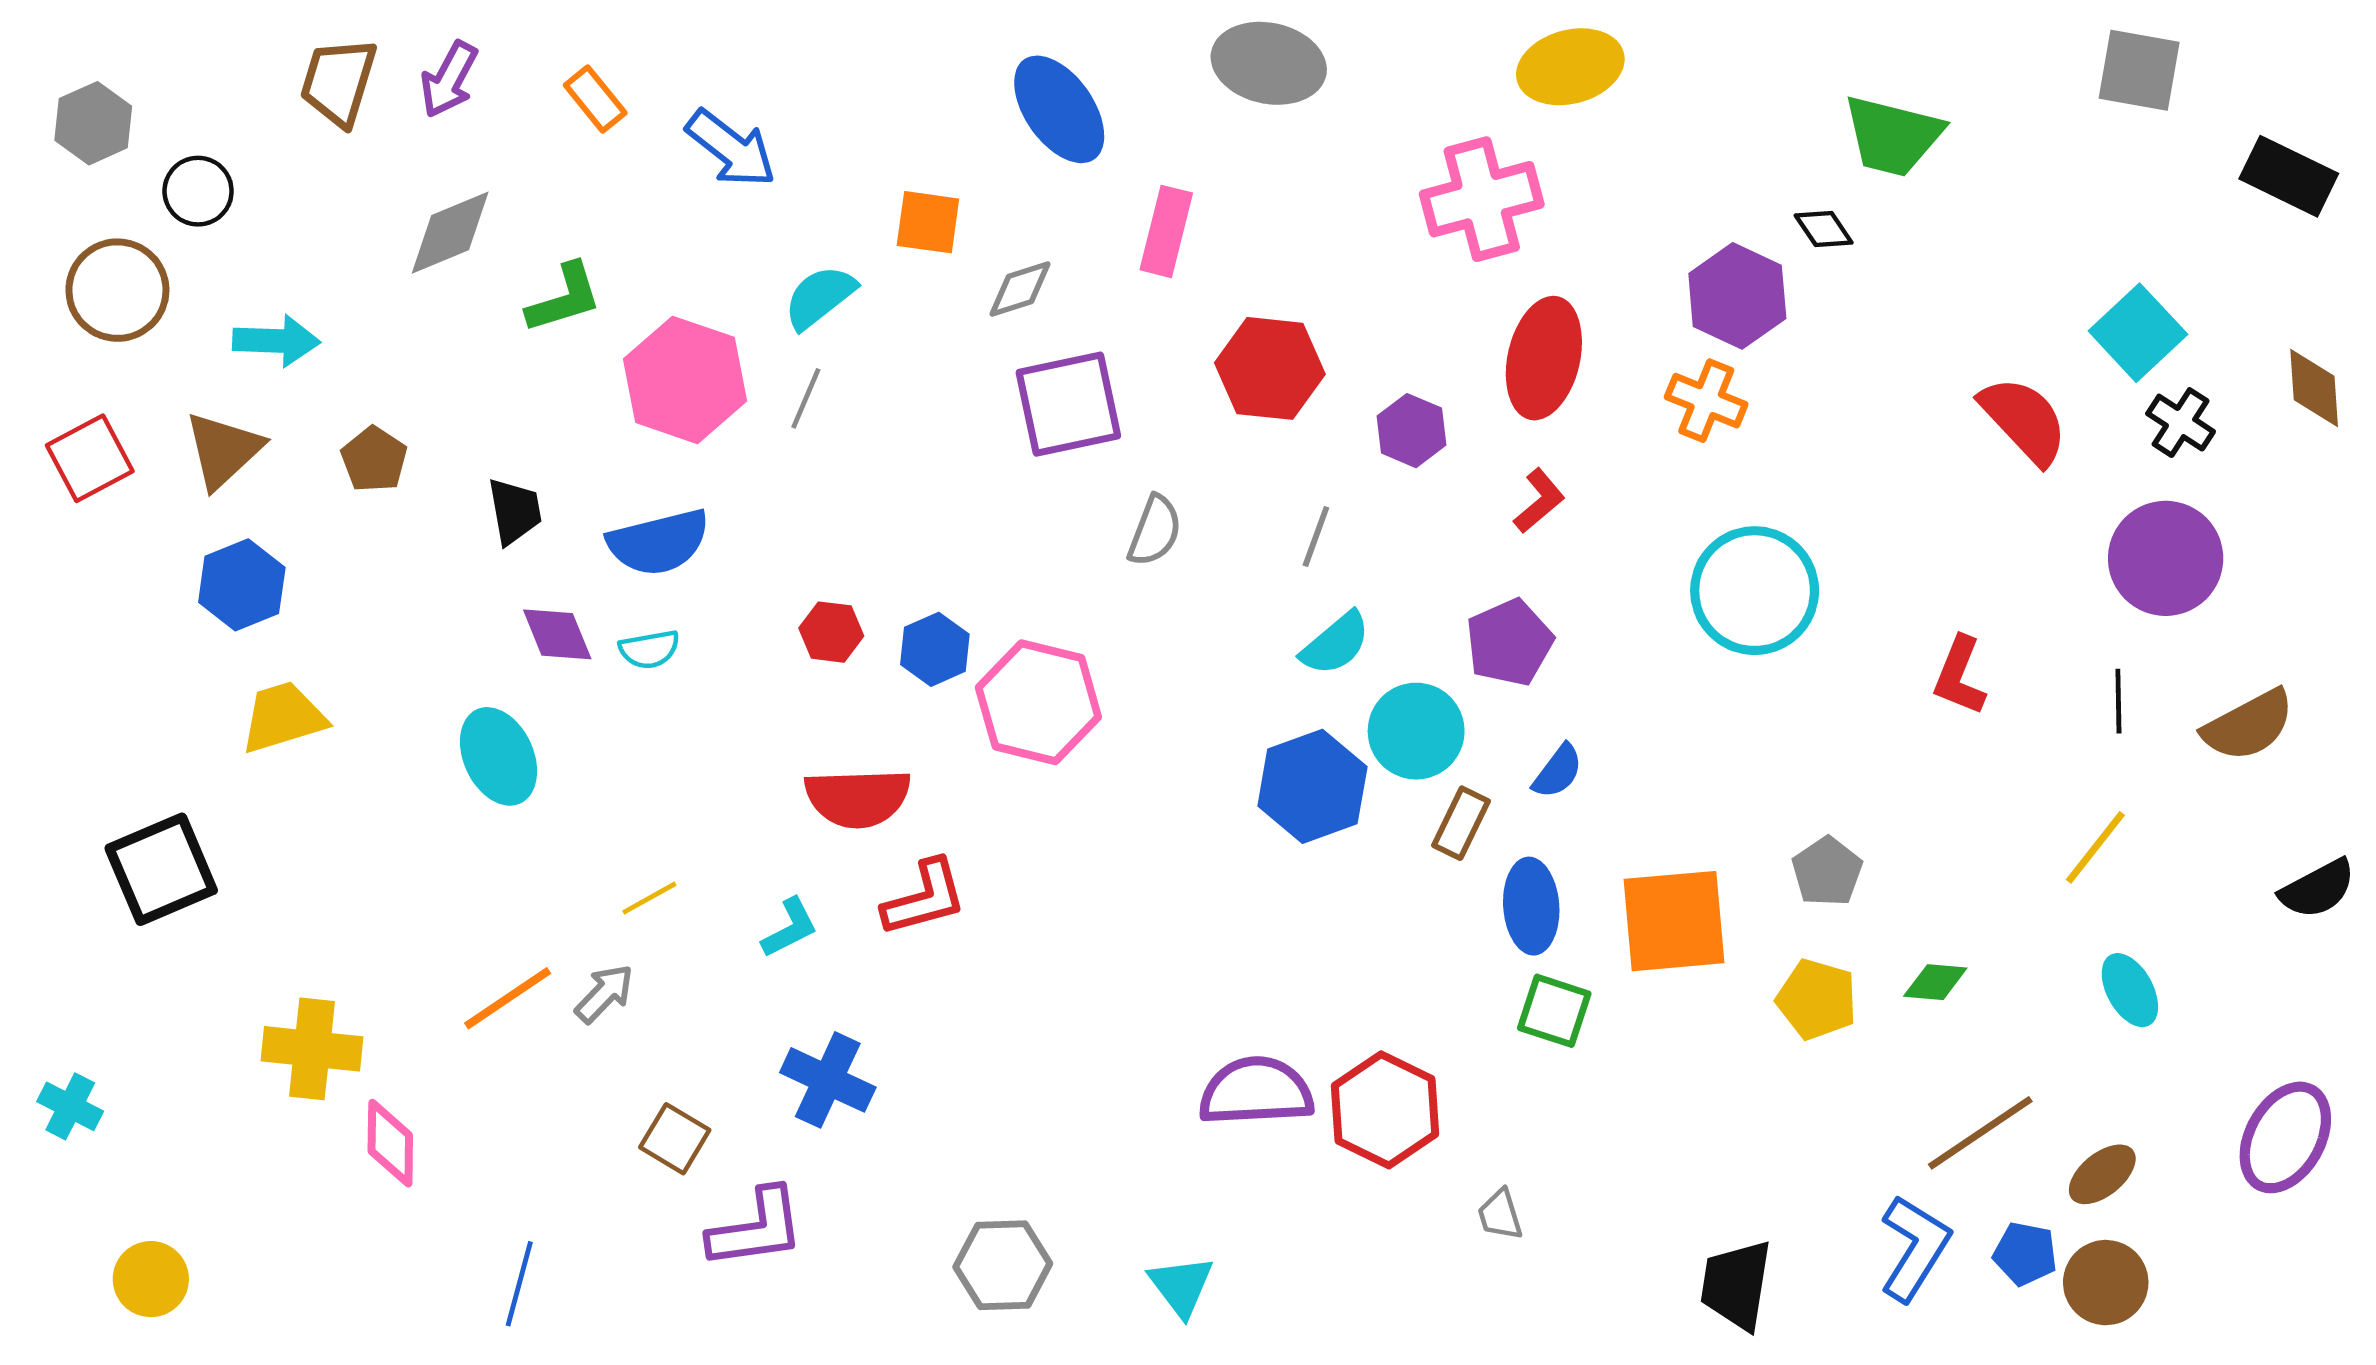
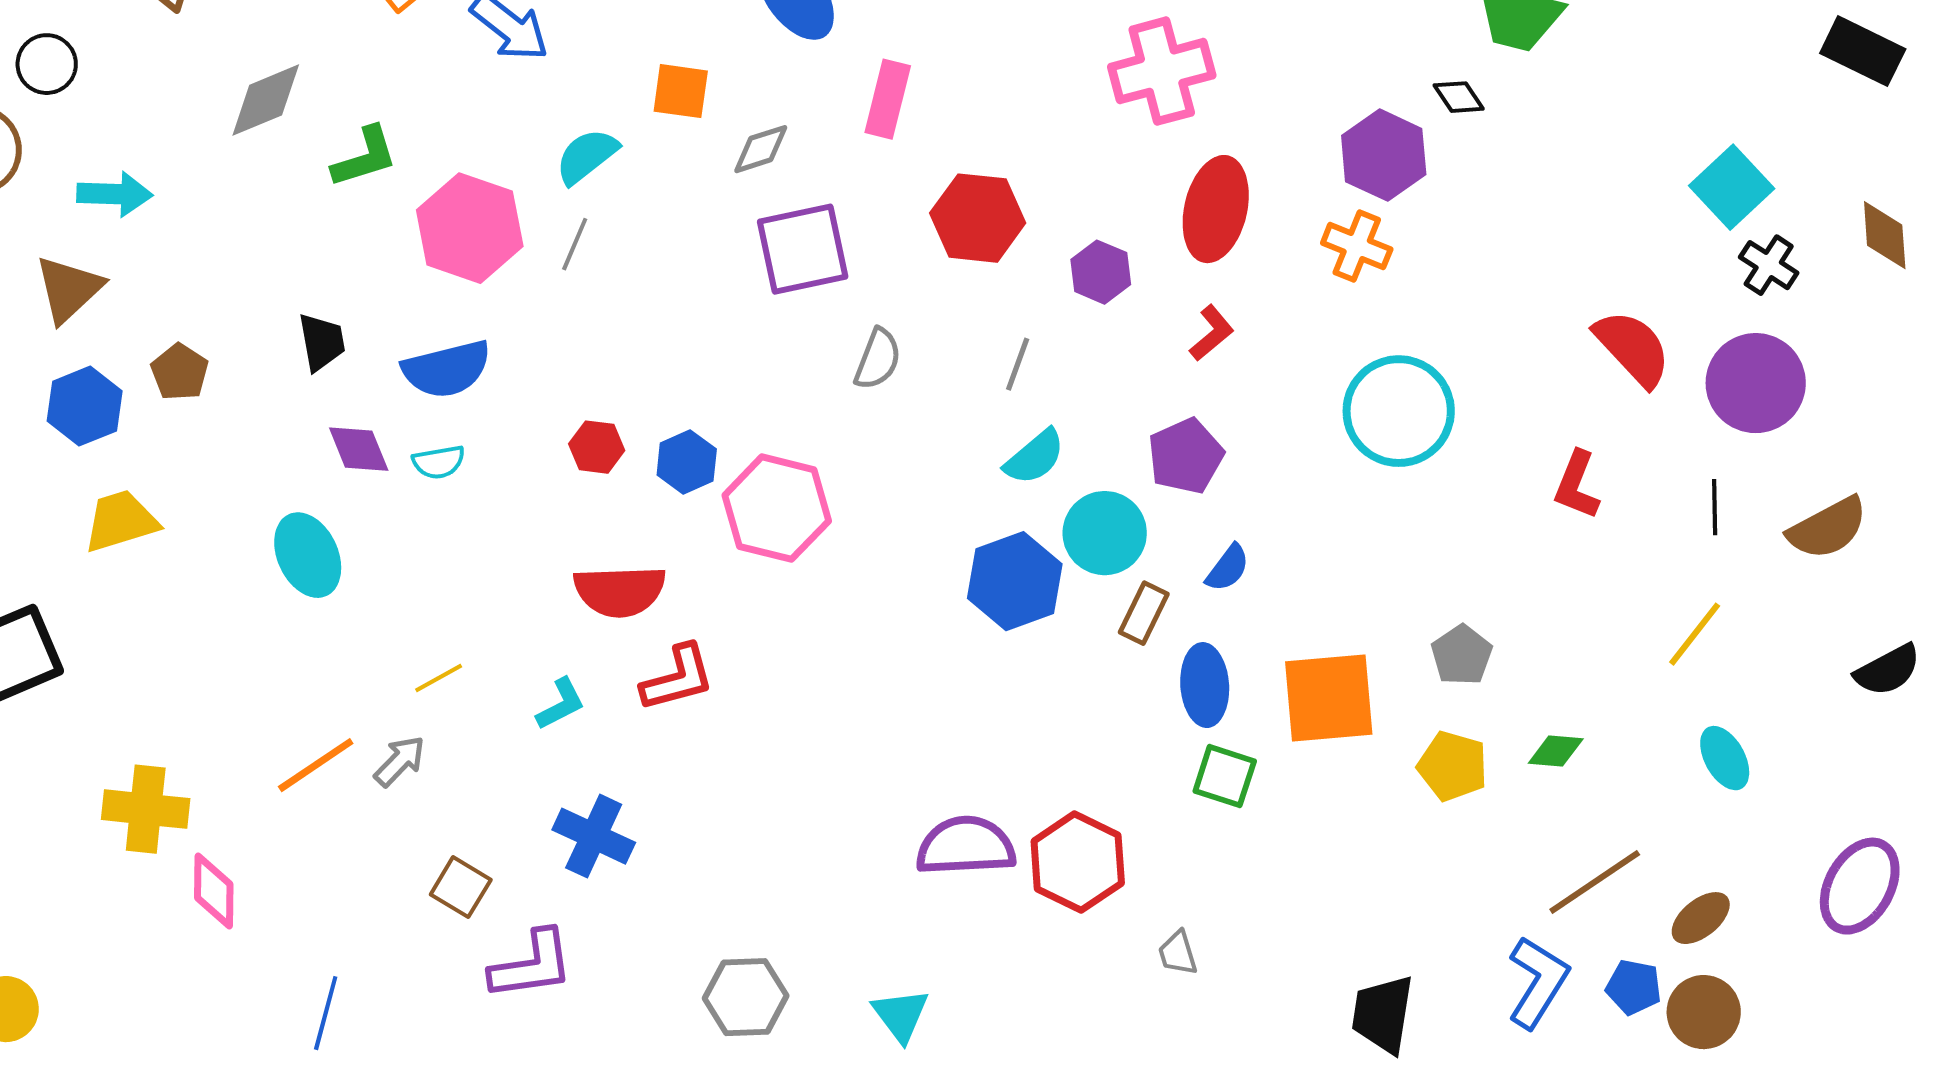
red semicircle: (2024, 420) -> (1633, 348), moved
brown pentagon: (374, 459) -> (180, 372), moved

